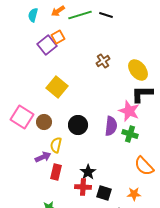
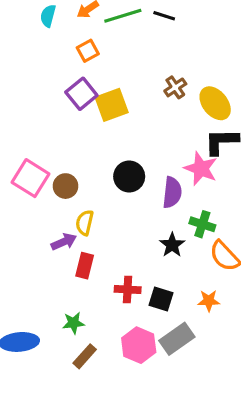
purple square: (47, 45) -> (81, 94), moved
brown cross: (103, 61) -> (175, 87), moved
yellow square: (57, 87) -> (112, 105), moved, turned 30
black circle: (78, 125) -> (129, 176), moved
green cross: (130, 134) -> (202, 224), moved
black star: (88, 172) -> (172, 245), moved

